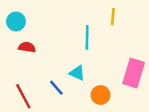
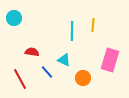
yellow line: (113, 17) -> (93, 25), moved
red semicircle: (27, 47) -> (32, 52), moved

